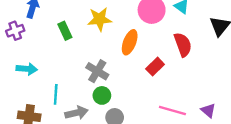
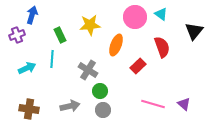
cyan arrow: (27, 69) -> (27, 68), turned -30
cyan line: (56, 94) -> (52, 59), moved
green circle: (102, 95) -> (100, 91), moved

